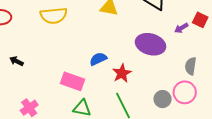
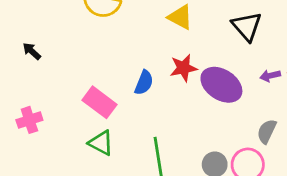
blue semicircle: (98, 59) -> (144, 83), turned 120
red star: (122, 73) -> (183, 68), moved

